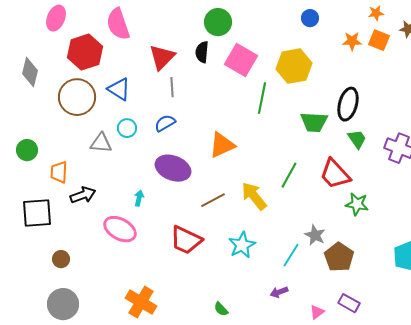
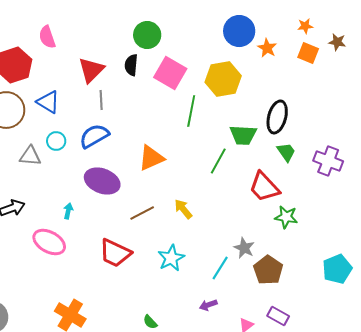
blue circle: (310, 18) -> (239, 31), size x1.8
pink semicircle: (118, 24) -> (47, 37), size x0.7
orange star: (352, 41) -> (267, 48), moved, turned 30
blue semicircle: (165, 123) -> (94, 136), size x1.4
green line: (289, 175) -> (218, 161), moved
yellow arrow: (254, 196) -> (183, 209), size x0.7

